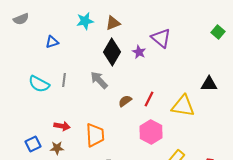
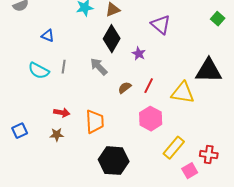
blue triangle: (52, 42) -> (48, 36), moved, turned 40
purple star: (139, 52) -> (139, 54), moved
black triangle: (209, 84) -> (209, 71), size x1.6
blue square: (33, 144) -> (20, 131), moved

